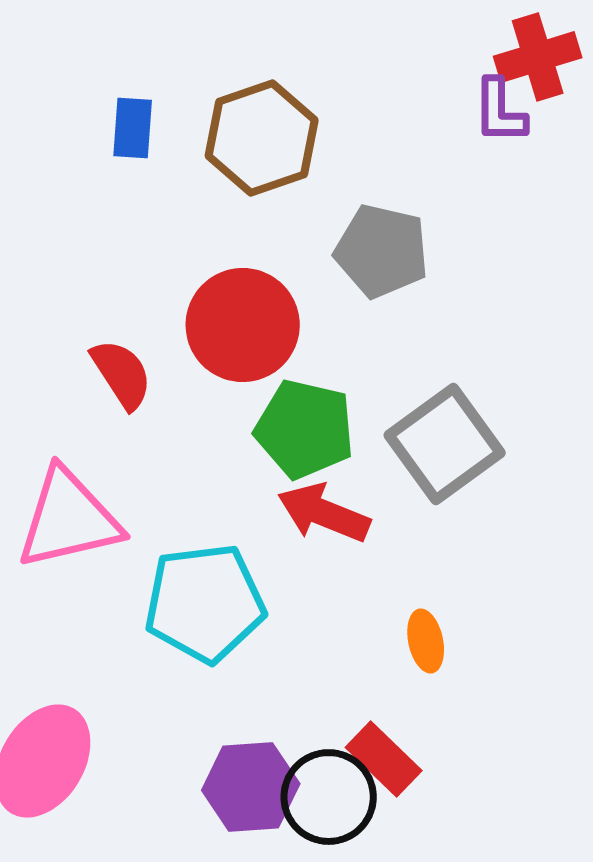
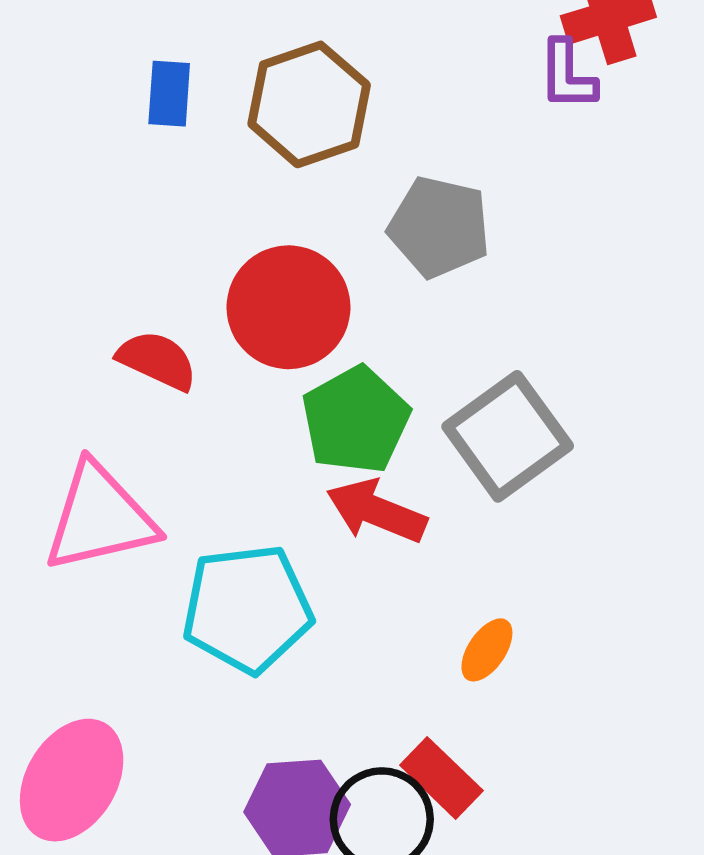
red semicircle: (122, 374) -> (157, 360), turned -32
green pentagon: (305, 429) -> (356, 420), turned 30
orange ellipse: (426, 641) -> (487, 650), turned 46

